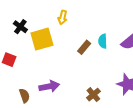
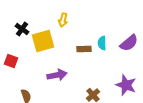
brown rectangle: (84, 47) -> (84, 49), turned 48
purple arrow: (49, 86) -> (57, 75), moved

